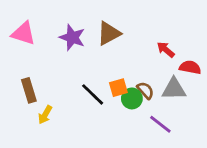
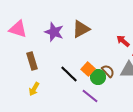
orange square: (118, 88) -> (88, 69), turned -32
brown rectangle: (29, 90) -> (32, 61), moved
purple line: (160, 124) -> (90, 96), moved

